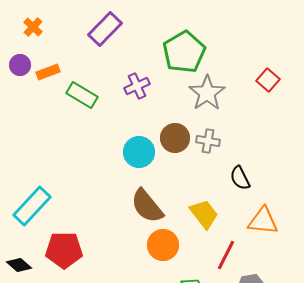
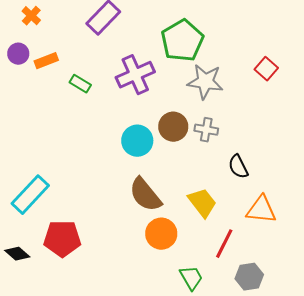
purple cross: (137, 86) -> (135, 75), size x1.5
gray star: (207, 93) -> (205, 82), turned -30
green rectangle: (82, 95) -> (80, 84), size x0.7

